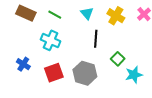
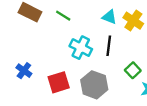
cyan triangle: (87, 13) -> (109, 17), moved, turned -32
cyan cross: (51, 40) -> (81, 48), moved

